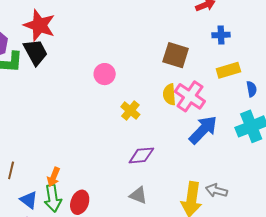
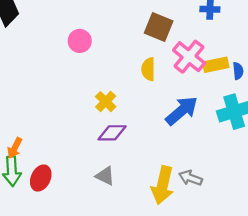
yellow rectangle: (228, 70) -> (216, 65), moved
pink cross: (190, 96) -> (189, 57), moved
yellow cross: (130, 111) -> (106, 102), moved

